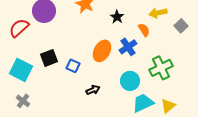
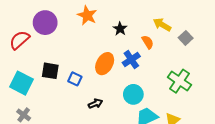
yellow arrow: (158, 13) -> (162, 25), turned 42
black square: (49, 58) -> (50, 71), turned 30
green cross: (161, 68) -> (180, 81), moved, turned -30

